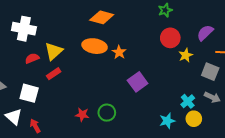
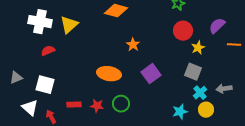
orange ellipse: (95, 46) -> (109, 74), moved
yellow triangle: (54, 51) -> (69, 25), moved
gray square: (210, 72) -> (193, 72), moved
red rectangle: (54, 74) -> (74, 105), moved, turned 32
gray arrow: (212, 97) -> (224, 89), turned 147

